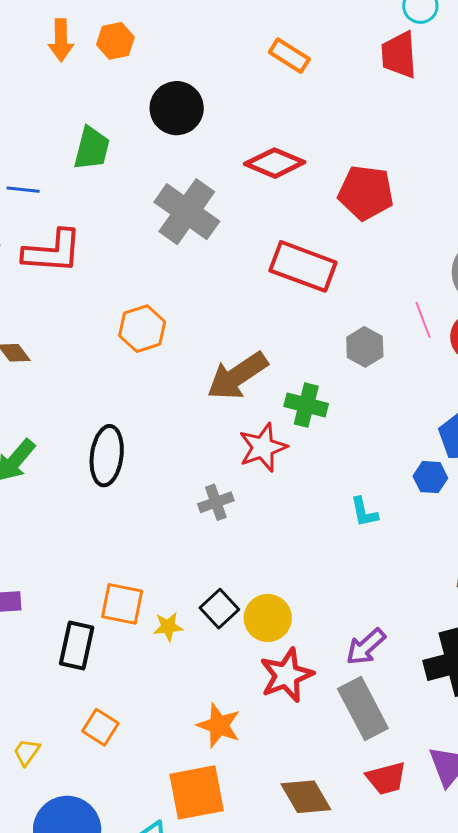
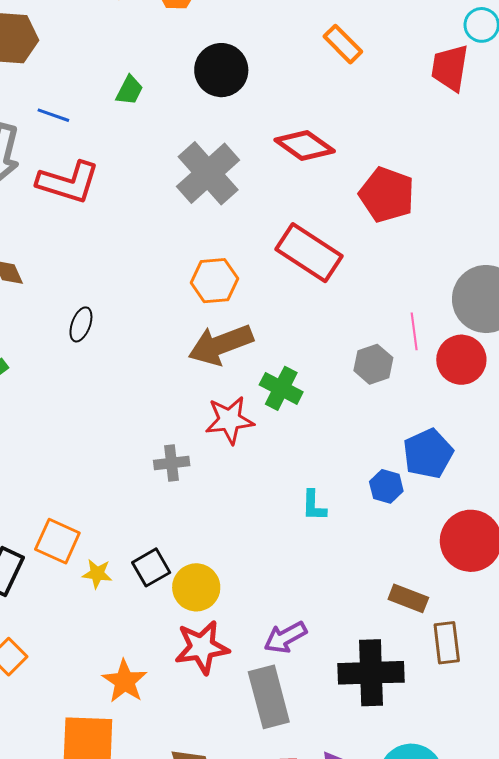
green trapezoid: (92, 148) -> (130, 90), size x0.7
orange hexagon: (142, 329) -> (214, 281), moved
gray hexagon: (365, 347) -> (373, 364), moved
black ellipse: (107, 456) -> (81, 324), moved, size x0.6

